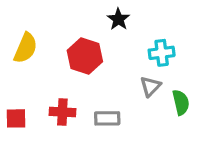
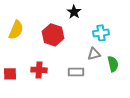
gray triangle: (150, 86) -> (94, 54), turned 32
gray rectangle: (107, 118) -> (76, 72), moved

